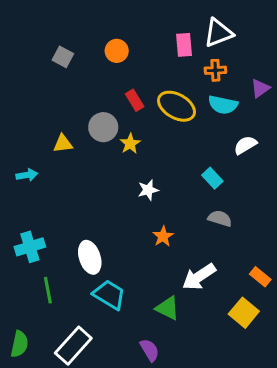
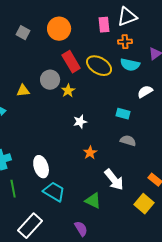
orange circle: (117, 51) -> (59, 29), size x1.5
red rectangle: (135, 100) -> (71, 62), size x1.5
cyan rectangle: (212, 178) -> (123, 114), turned -32
white arrow: (199, 277) -> (114, 180), turned -95

